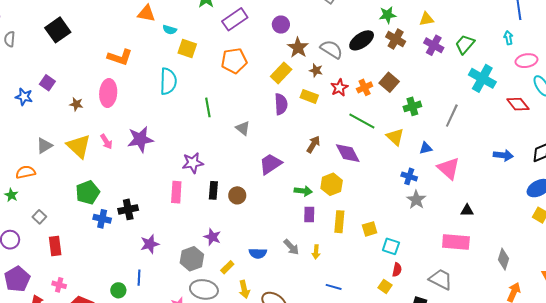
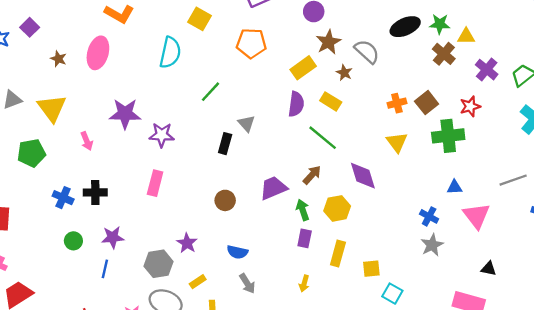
yellow triangle: (426, 19) -> (466, 36), moved
black ellipse: (362, 40) -> (405, 27), moved
red star: (339, 88) -> (470, 106), moved
green cross: (412, 106) -> (448, 136), size x1.5
green line: (208, 107) -> (210, 92), turned 42
gray line: (452, 116) -> (513, 180), moved, turned 35
green line: (362, 121) -> (323, 138), moved
yellow triangle: (395, 137) -> (397, 142), moved
pink arrow: (106, 142) -> (87, 141), moved
brown arrow: (313, 144) -> (312, 175), moved
purple star: (193, 163) -> (162, 135), moved
purple trapezoid: (271, 164) -> (273, 188), moved
black rectangle: (213, 190) -> (225, 144), moved
green arrow: (303, 191) -> (303, 210), turned -126
green pentagon: (88, 192) -> (31, 153), moved
gray arrow: (291, 247) -> (247, 283), moved
blue semicircle: (258, 253) -> (237, 252), moved
blue line: (139, 278) -> (105, 269), moved
green circle: (118, 290) -> (73, 241), moved

